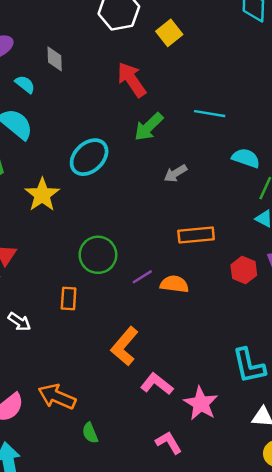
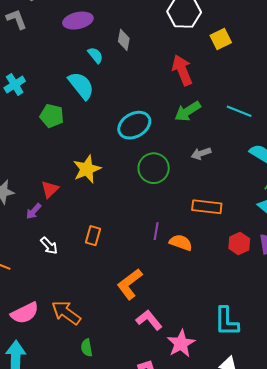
yellow star: (42, 195) -> (87, 169), moved
green circle: (98, 255) -> (154, 168), moved
purple line: (142, 277) -> (156, 231), turned -60

